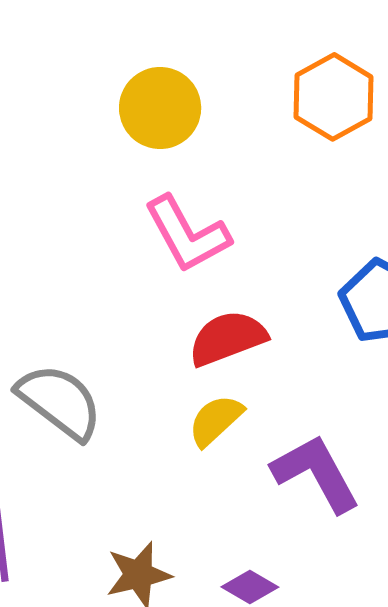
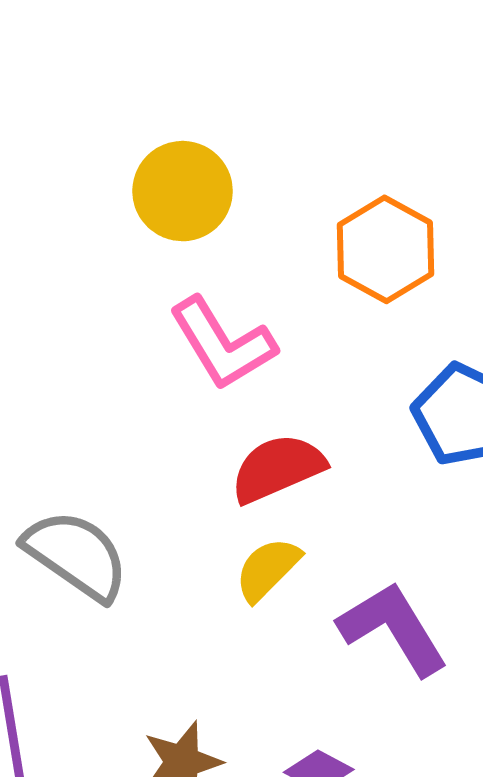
orange hexagon: (334, 97) -> (385, 249), moved

